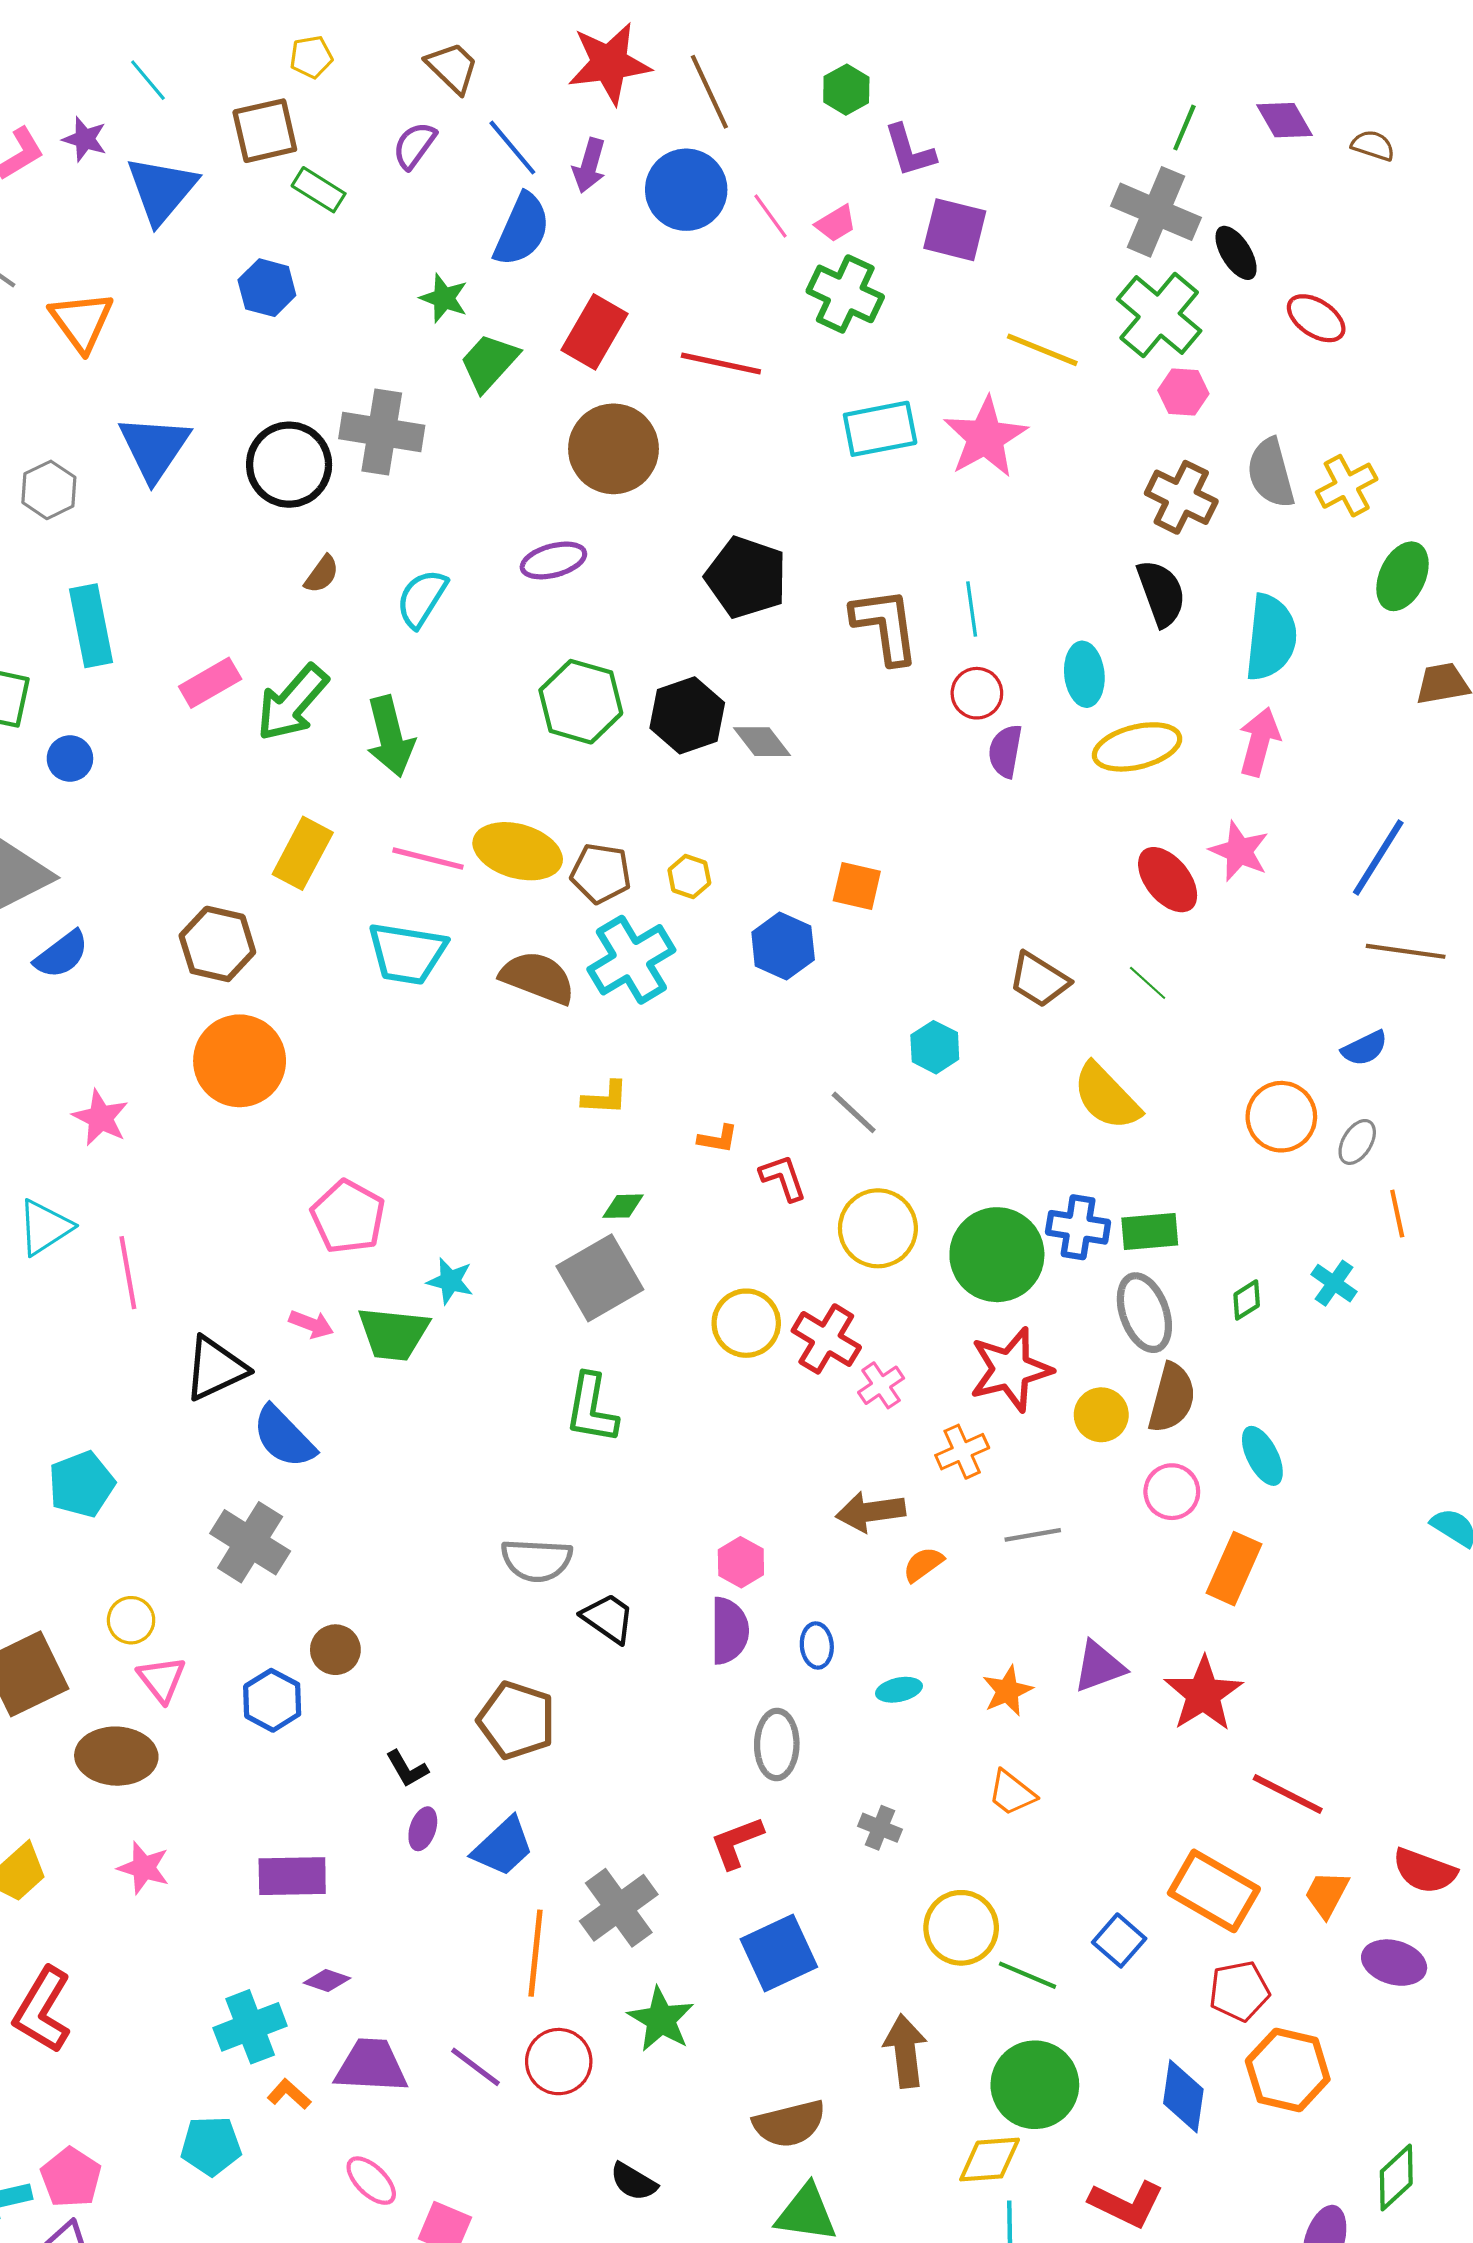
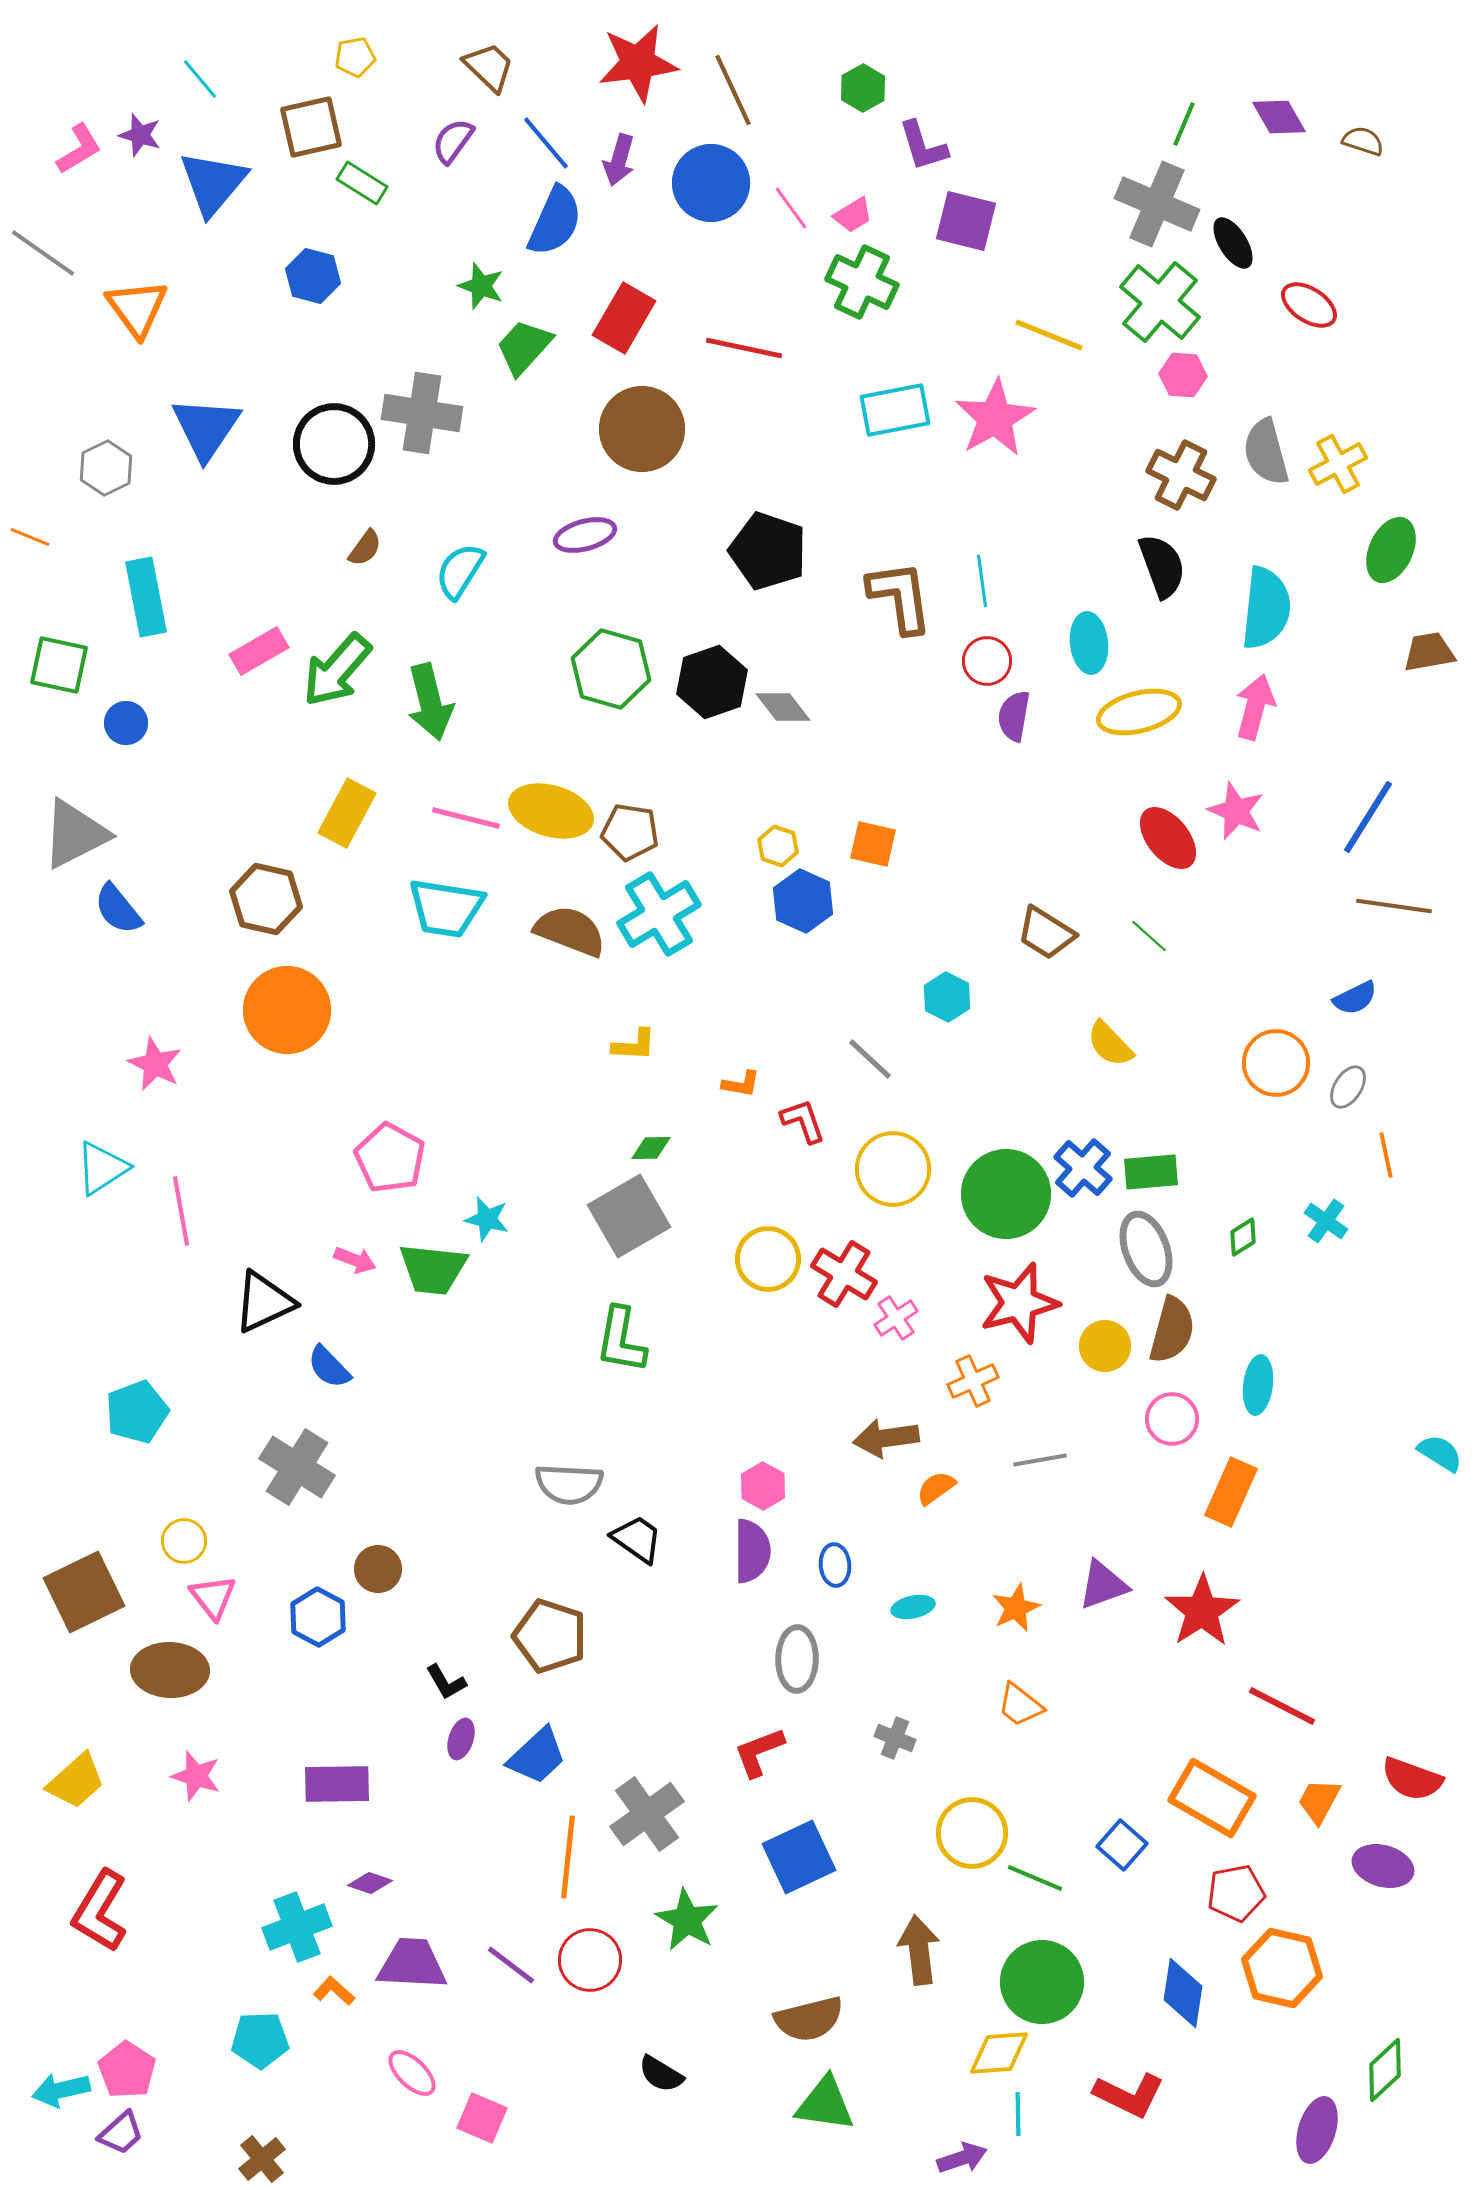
yellow hexagon: (689, 877) -> (778, 846), moved
blue semicircle: (62, 954) -> (118, 909), turned 88
yellow semicircle: (1106, 1097) -> (1110, 1044), size x0.7
blue cross: (1078, 1227) -> (1083, 1168), turned 32
blue semicircle: (284, 1437) -> (329, 1367), size x0.7
cyan ellipse: (1262, 1456) -> (1258, 1385), turned 34

